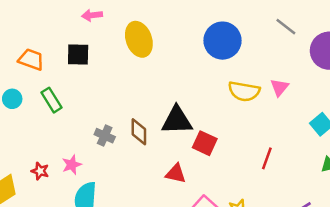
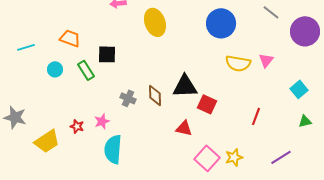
black square: (78, 54) -> (107, 54), moved

